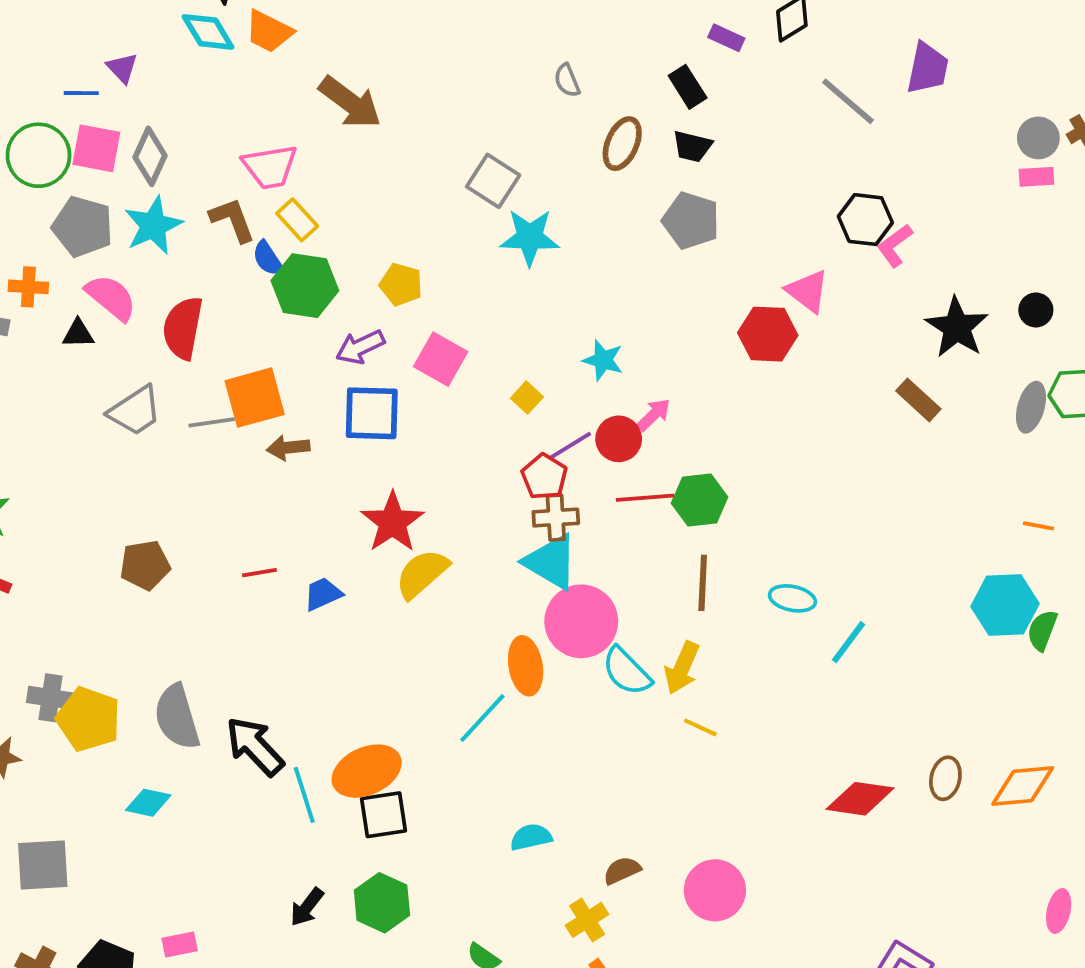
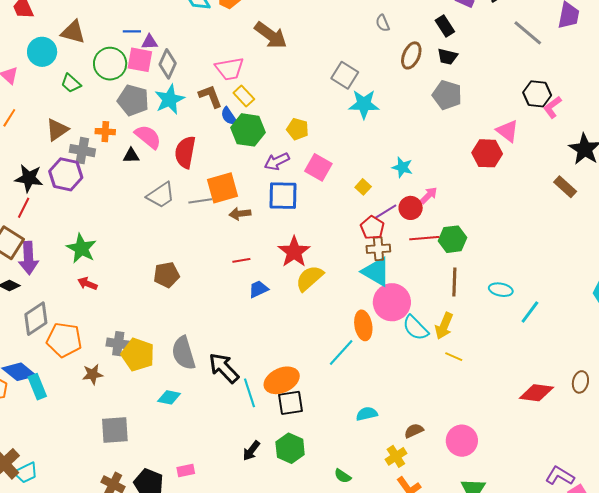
purple triangle: (122, 68) -> (150, 42), moved, turned -48
red line: (259, 573) -> (241, 260), moved

